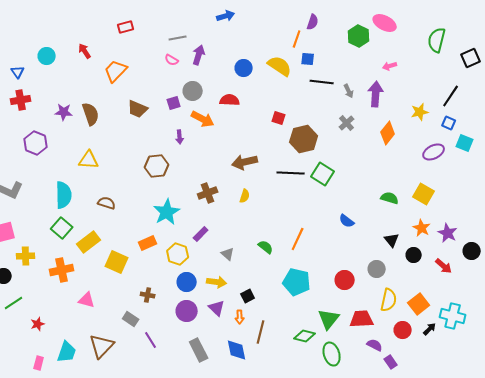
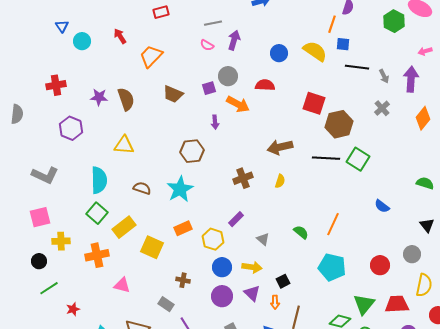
blue triangle: (18, 72) -> (62, 26), moved
red square: (279, 118) -> (314, 103), size x1.6
cyan star: (167, 212) -> (180, 189), moved

